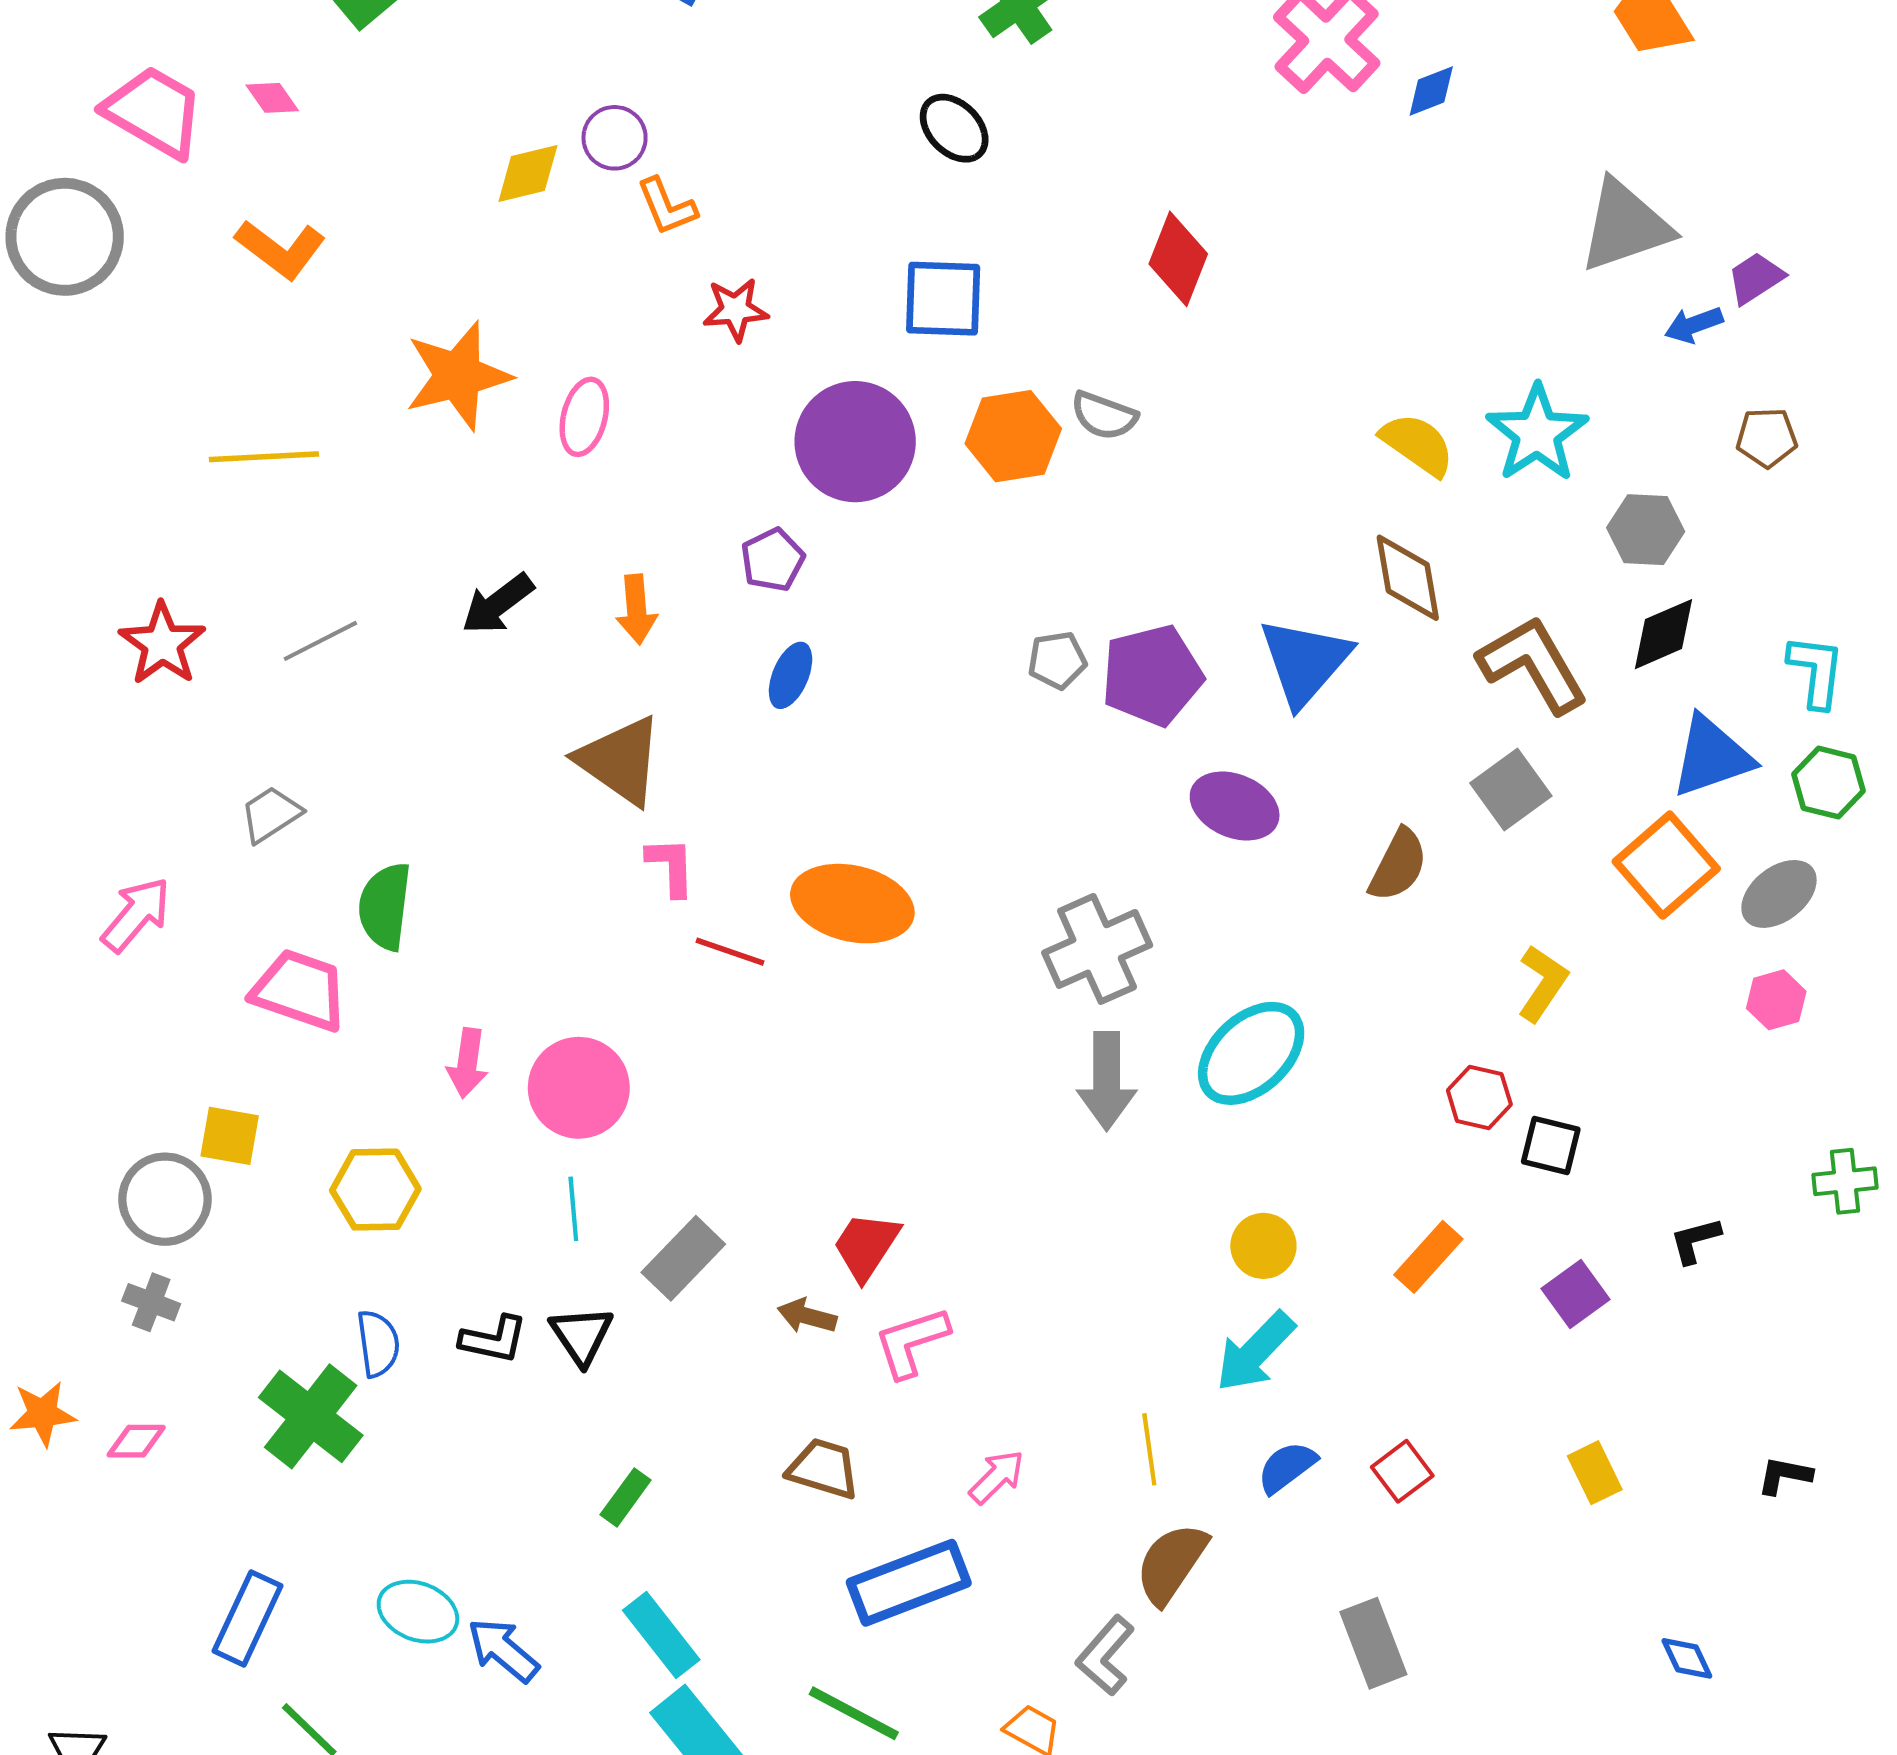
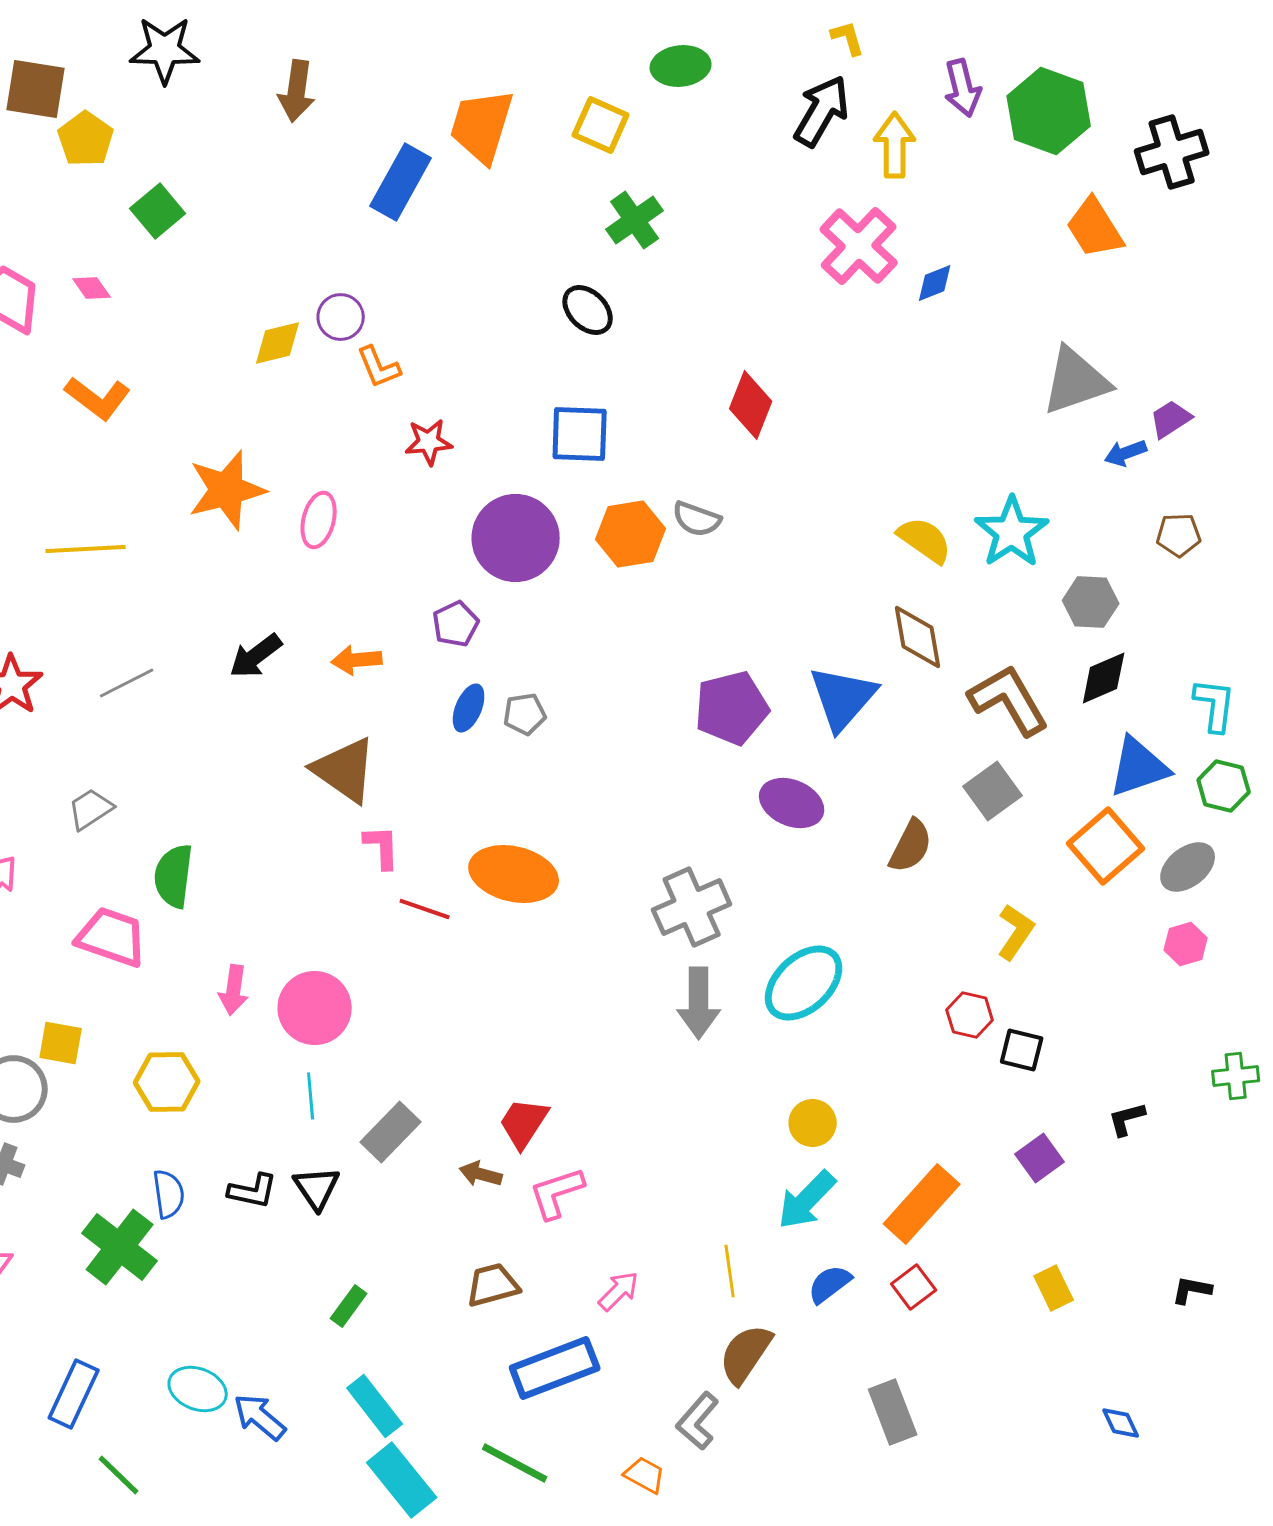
orange arrow: (637, 609) -> (357, 660), turned 90
gray pentagon: (1057, 660) -> (525, 714), moved
orange rectangle: (1428, 1257) -> (922, 1204), moved, size x1.5
brown trapezoid: (824, 1469) -> (493, 1285), turned -32

